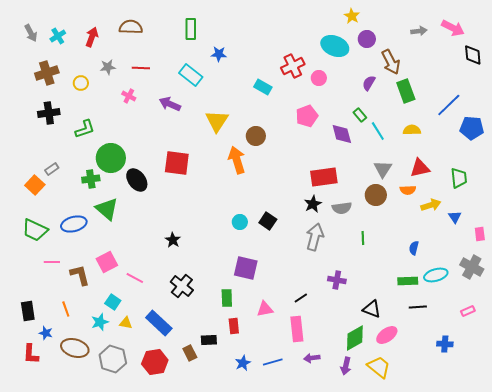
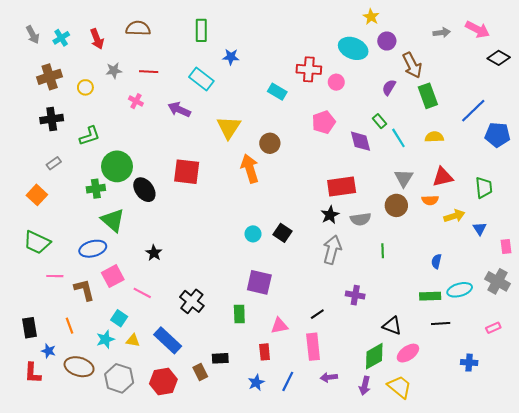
red arrow: (92, 37) -> (97, 39), turned 138
black diamond: (473, 55) -> (499, 58), turned -55
red cross: (293, 66) -> (309, 69), turned 30
gray rectangle: (52, 169) -> (54, 163), moved
blue ellipse: (74, 224) -> (93, 249), moved
black star: (173, 240) -> (154, 253), moved
red rectangle: (234, 326) -> (265, 352), moved
blue line: (273, 362) -> (288, 381), turned -48

